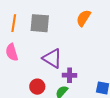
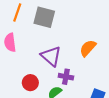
orange semicircle: (84, 18) -> (88, 48), moved

